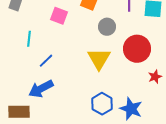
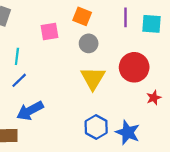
pink square: (59, 16) -> (49, 31), turned -30
gray circle: (107, 27) -> (89, 43), moved
blue line: (46, 61) -> (19, 80), moved

